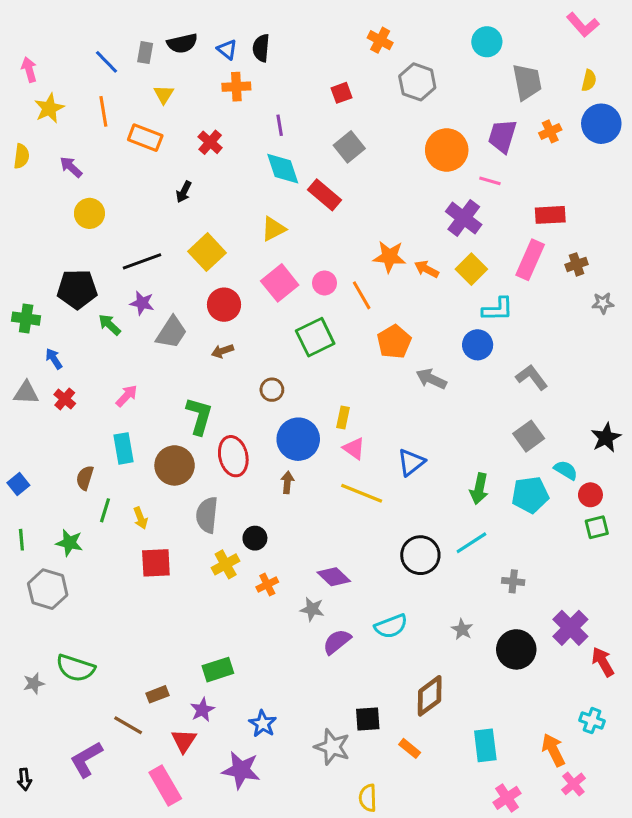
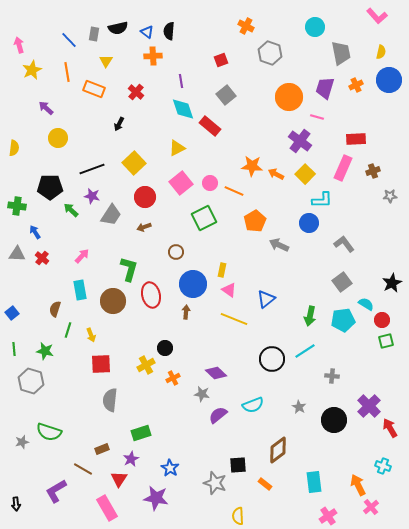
yellow semicircle: (21, 156) -> (14, 148), moved
orange line: (362, 295) -> (234, 191), turned -36
gray semicircle: (207, 515) -> (110, 400), moved

